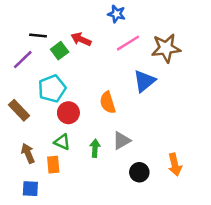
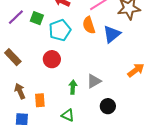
green square: (60, 51) -> (37, 18), moved, turned -32
cyan pentagon: (52, 89) -> (60, 30), moved
orange semicircle: (108, 103) -> (89, 25), moved
green triangle: (62, 142) -> (68, 115), moved
orange arrow: (175, 165) -> (136, 70), moved, turned -114

